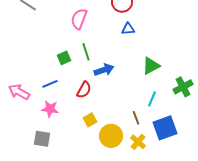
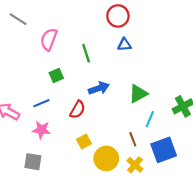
pink semicircle: (79, 19) -> (49, 39), moved
green line: (86, 52) -> (86, 53), moved
green triangle: (151, 66) -> (138, 94), moved

